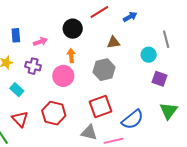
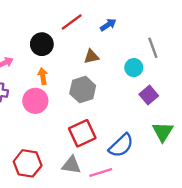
purple square: (159, 79) -> (149, 95), turned 35
red hexagon: (54, 113) -> (28, 163), moved

